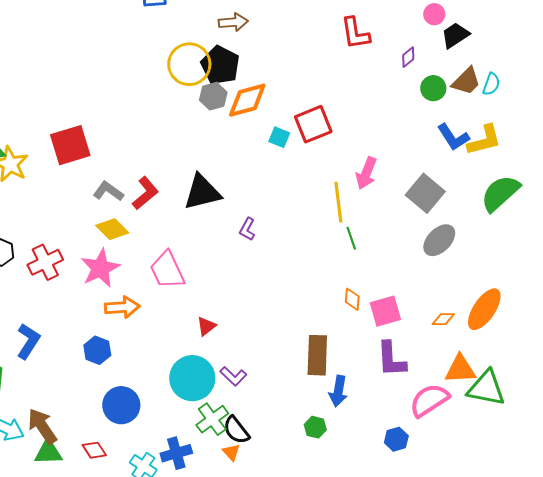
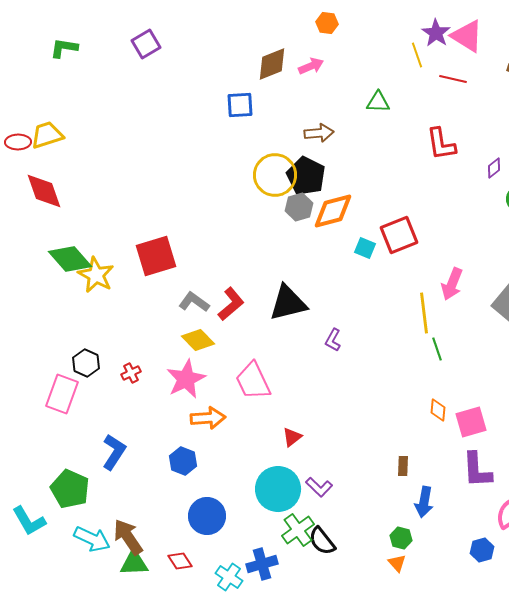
red cross: (45, 262) -> (131, 373), size x0.6
brown rectangle: (317, 355) -> (403, 466), size x0.5
orange triangle: (231, 452) -> (397, 563), moved

